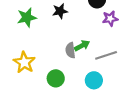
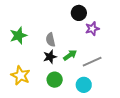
black star: (60, 11) -> (50, 57), moved
gray semicircle: (70, 50) -> (51, 40), moved
green circle: (56, 78) -> (55, 80), moved

